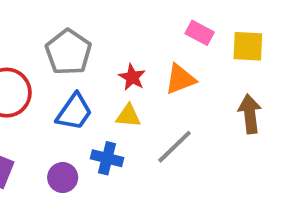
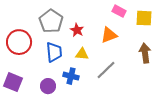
red star: (132, 77) -> (77, 30), moved
blue trapezoid: (74, 112) -> (54, 52), turned -40

